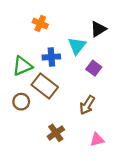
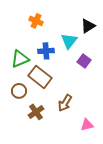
brown arrow: (87, 105) -> (65, 103), moved
brown cross: (56, 133) -> (36, 112), moved

